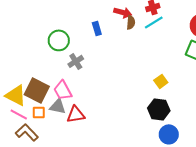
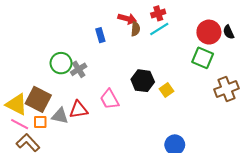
green circle: (59, 40) -> (61, 63), moved
pink trapezoid: (63, 90) -> (110, 99), moved
black hexagon: (159, 109) -> (143, 81), moved
red triangle: (76, 114) -> (79, 110), moved

